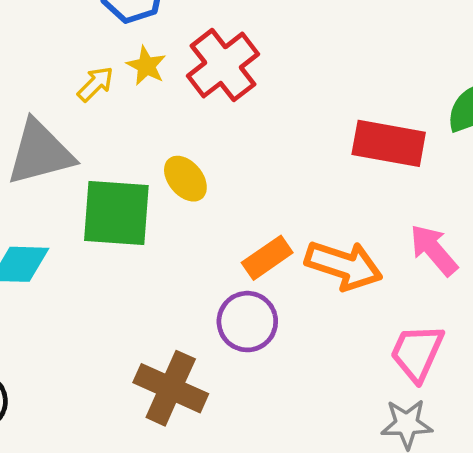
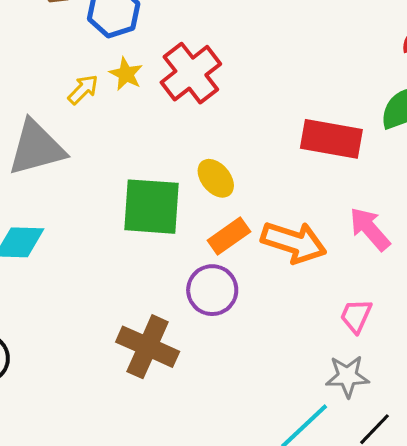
yellow ellipse: (185, 179) -> (216, 178), moved
green square: (116, 213) -> (152, 207), moved
pink trapezoid: (417, 353) -> (356, 316), size x0.7

